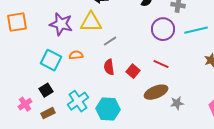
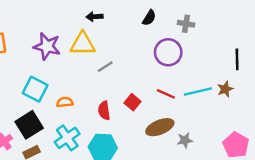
cyan line: (196, 30) -> (198, 92), moved
orange semicircle: (76, 55) -> (65, 102), moved
red semicircle: (109, 67) -> (104, 111), moved
black square: (46, 90) -> (29, 125), size x1.6

